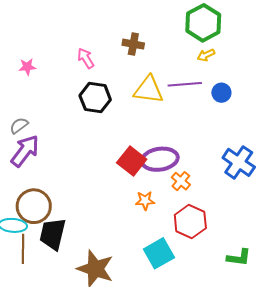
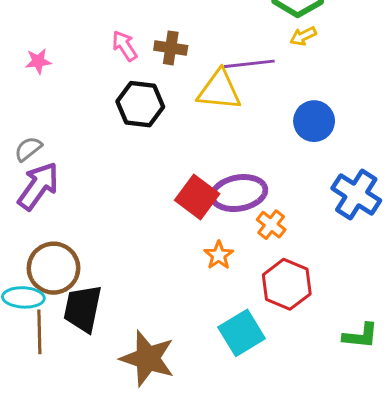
brown cross: (133, 44) -> (171, 48), moved
purple line: (185, 84) -> (249, 64), moved
blue circle: (221, 93) -> (314, 121), moved, size x1.4
orange star: (145, 201) -> (219, 255), turned -30

